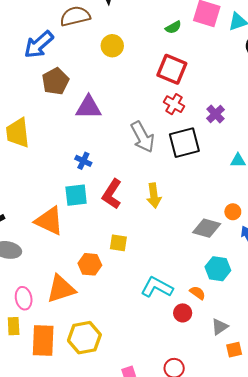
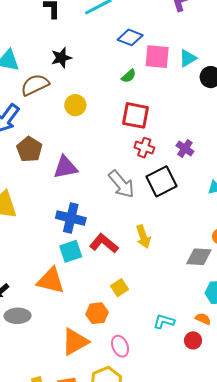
blue cross: (83, 161) -> (71, 218), size x1.8
red L-shape: (112, 194) -> (104, 243), turned 108
yellow square: (118, 243) -> (119, 288), turned -30
cyan L-shape: (157, 287) -> (164, 322), size x0.7
pink ellipse: (24, 298) -> (120, 346), moved

